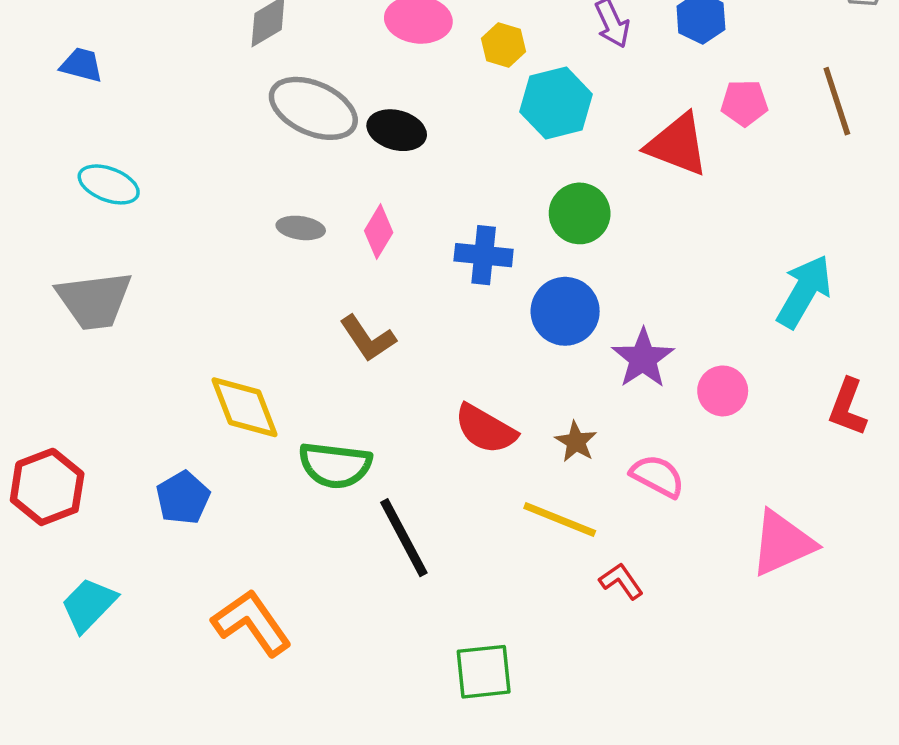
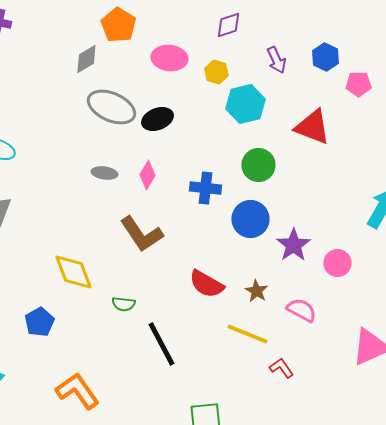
pink pentagon: (744, 103) -> (358, 84), moved
black ellipse: (397, 130) -> (157, 119), turned -36
brown L-shape: (368, 338) -> (141, 234), size x1.4
green semicircle: (335, 465) -> (123, 304), size x0.6

